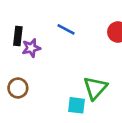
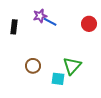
purple star: (31, 48) -> (40, 16), moved
brown circle: (18, 88) -> (33, 66), moved

